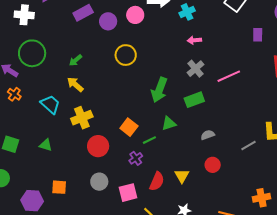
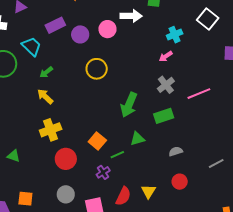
cyan cross: (187, 12) -> (175, 35), moved
pink arrow: (194, 40) -> (166, 56), turned -32
cyan trapezoid: (50, 104) -> (31, 46), moved

